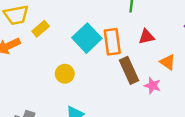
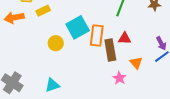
brown rectangle: (129, 70) -> (110, 50), moved
yellow circle: (65, 74) -> (56, 43), moved

